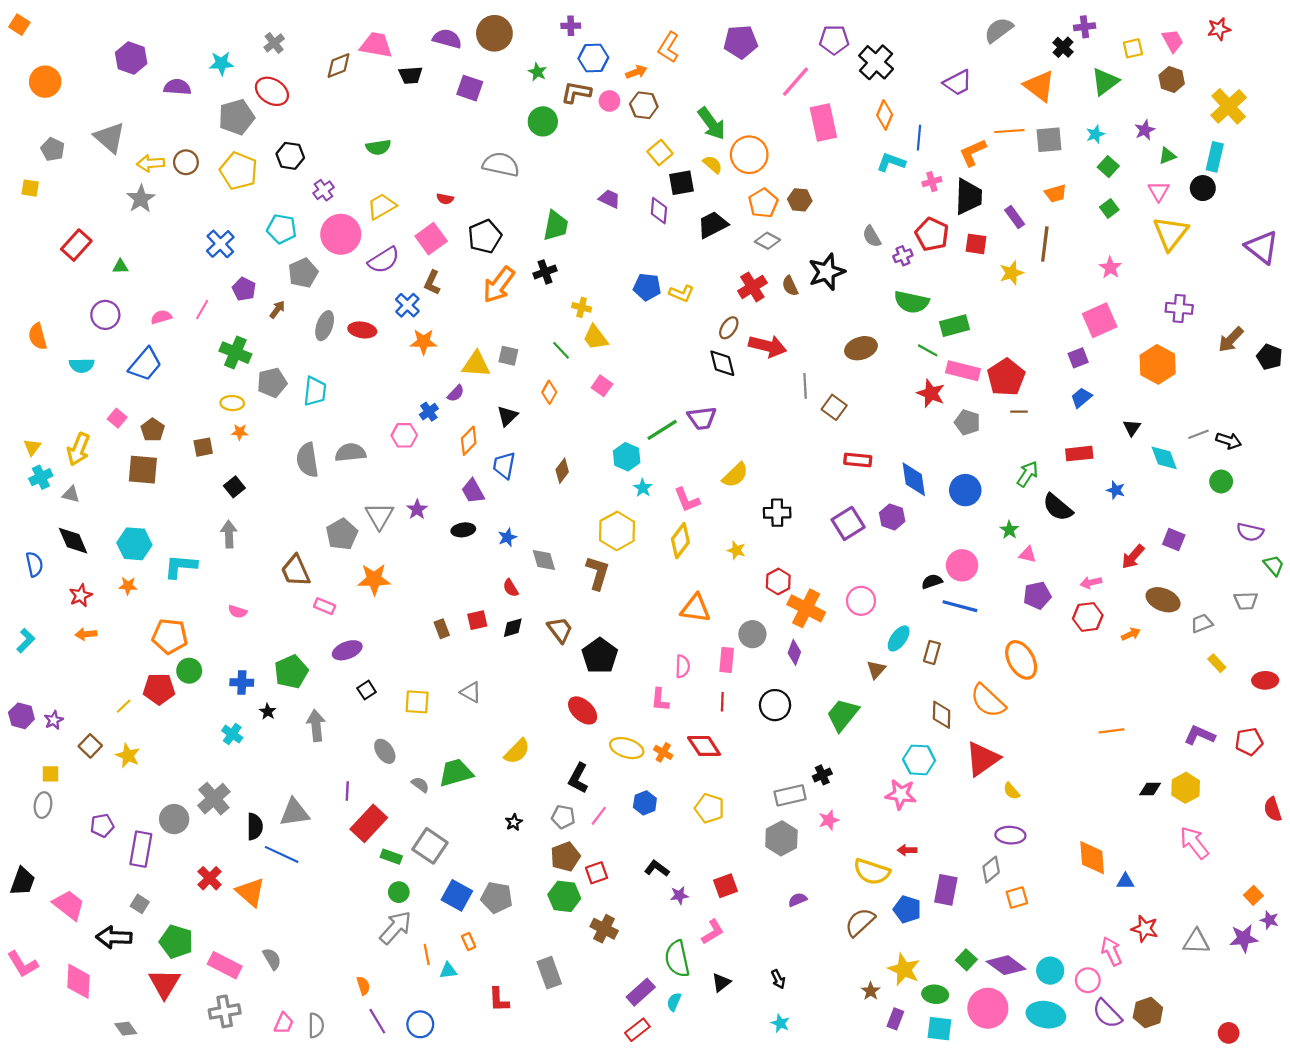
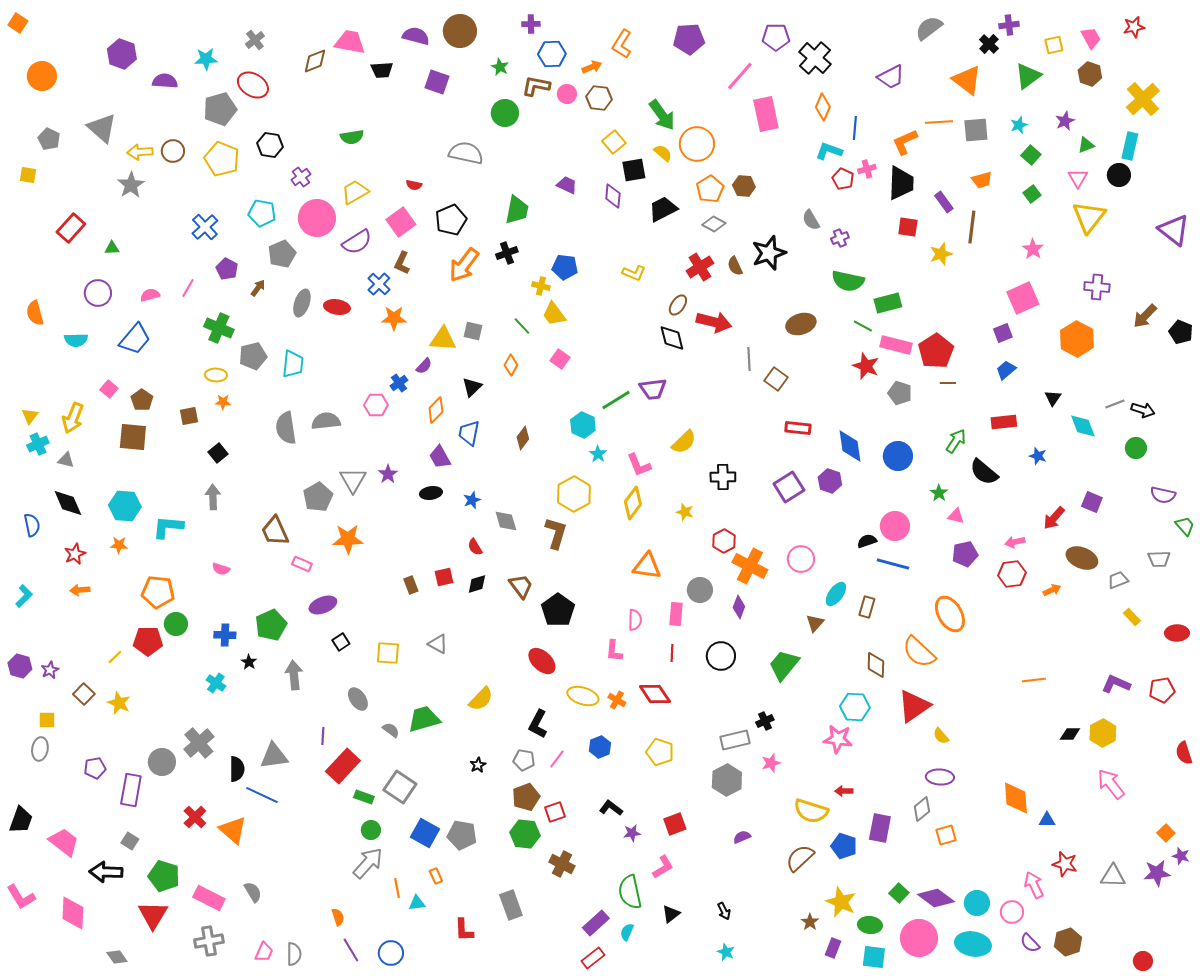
red pentagon: (932, 234) -> (843, 179), moved, size x0.7
blue pentagon: (647, 287) -> (565, 267), moved
purple semicircle: (1107, 1014) -> (1030, 943), size x0.7

